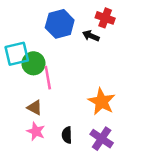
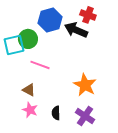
black arrow: (91, 36) -> (76, 30), size x1.6
green circle: (33, 63) -> (28, 39), moved
pink line: (48, 78) -> (40, 65), turned -60

